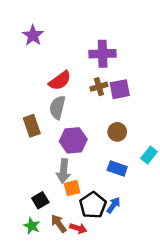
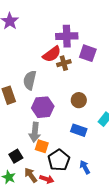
red semicircle: (60, 81) -> (52, 54), moved
purple square: (120, 89) -> (88, 53), moved, turned 30
orange square: (72, 188) -> (42, 146), turned 32
blue arrow: (114, 205) -> (85, 167), moved, turned -64

